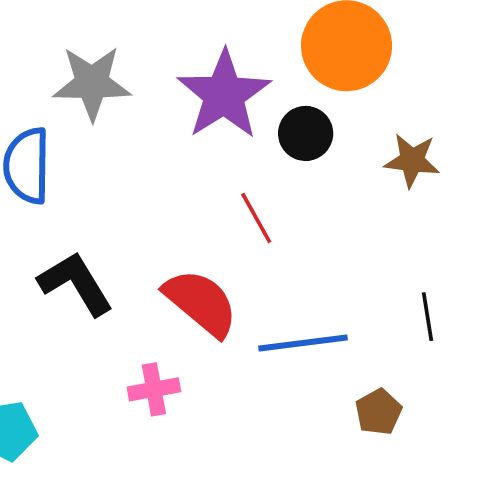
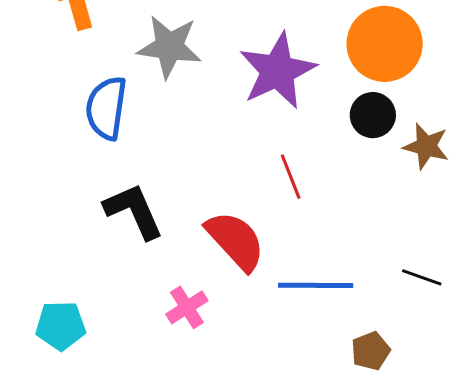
black circle: (306, 133) -> (373, 115), moved
black line: (428, 317) -> (422, 277), turned -69
pink cross: (154, 389) -> (187, 307), turned -30

